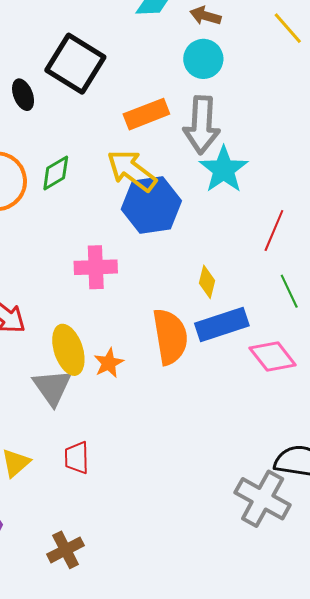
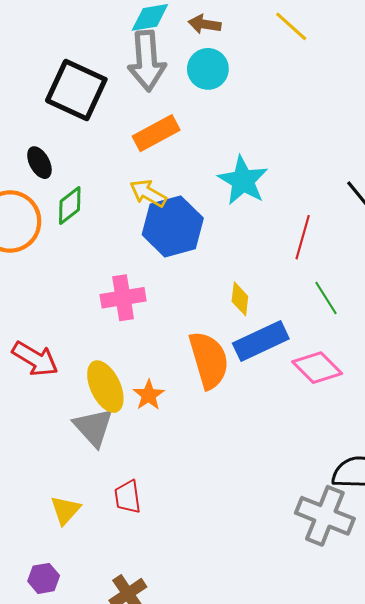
black ellipse: (23, 95) -> (39, 163), moved
gray arrow: (202, 125) -> (147, 61), moved
yellow arrow: (132, 170) -> (148, 193), size x0.7

